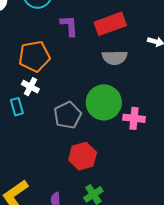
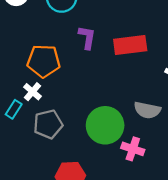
gray semicircle: (115, 58) -> (147, 110), moved
cyan rectangle: (17, 107) -> (14, 109), turned 36
gray pentagon: (68, 115) -> (48, 124), moved

